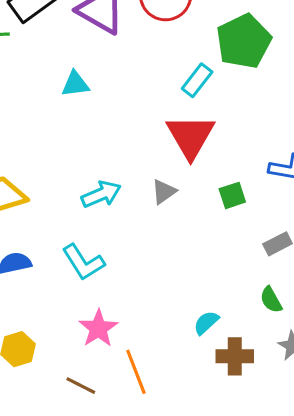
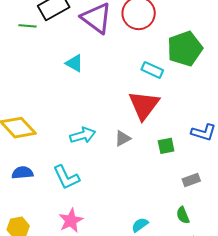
cyan rectangle: (197, 80) -> (152, 70), turned 70
cyan triangle: (75, 84) -> (74, 63), turned 30

